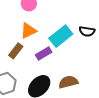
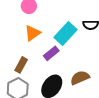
brown rectangle: (16, 51) -> (21, 65), moved

